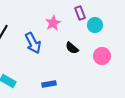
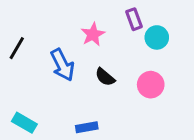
black semicircle: (72, 48) -> (105, 77), moved
pink circle: (102, 56) -> (151, 85), moved

